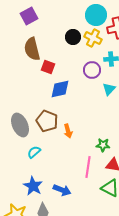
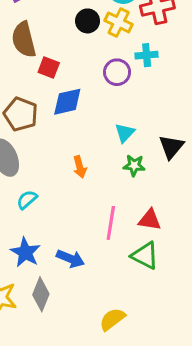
cyan triangle: (109, 89) -> (125, 133), moved
brown pentagon: (47, 121) -> (21, 114), moved
green star: (103, 145) -> (134, 165), moved

